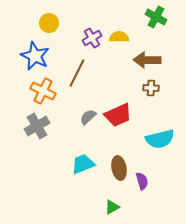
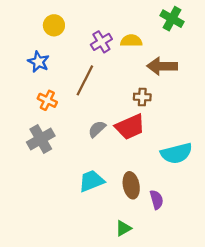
blue star: (35, 56) -> (39, 62), size x0.7
brown cross: (151, 88) -> (142, 97), moved
orange cross: (43, 91) -> (47, 100), size x0.7

